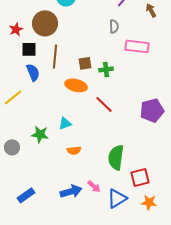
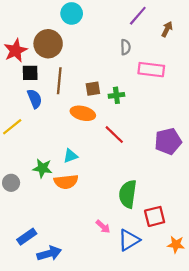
brown arrow: (151, 10) -> (167, 29), turned 56
red star: (16, 29) -> (16, 50), size x1.5
orange semicircle: (74, 150) -> (66, 182), moved, size x1.5
blue arrow: (71, 191) -> (49, 253), moved
orange star: (149, 202) -> (176, 244), moved

